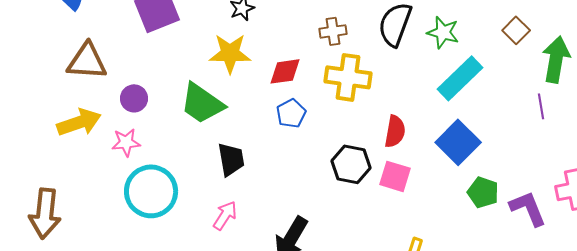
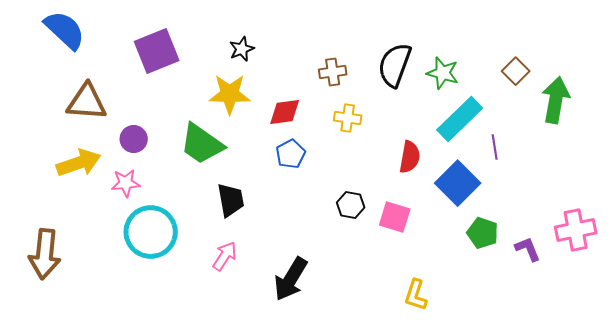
yellow cross: (348, 77) -> (348, 118), size x0.6
purple line: (541, 106) -> (495, 147), moved
red semicircle: (395, 131) -> (410, 157), moved
black hexagon: (351, 164) -> (351, 205), size x0.7
purple L-shape: (528, 208) -> (528, 249), size x0.7

